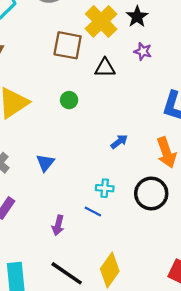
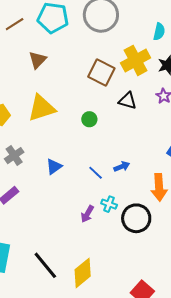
cyan cross: (105, 188) -> (109, 204), moved
blue line: (93, 211) -> (96, 173), moved
purple arrow: (58, 225) -> (87, 214), moved

